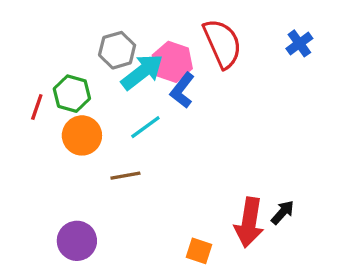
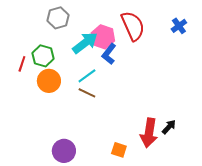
gray hexagon: (117, 50) -> (58, 18), moved
brown line: (125, 176) -> (87, 93), moved, turned 36
purple circle: (77, 241) -> (64, 151), moved

